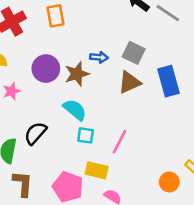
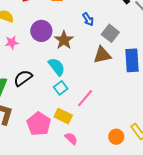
blue arrow: (99, 57) -> (88, 19), moved, turned 40
brown star: (77, 74) -> (64, 40), turned -30
cyan square: (86, 135) -> (61, 88), turned 32

